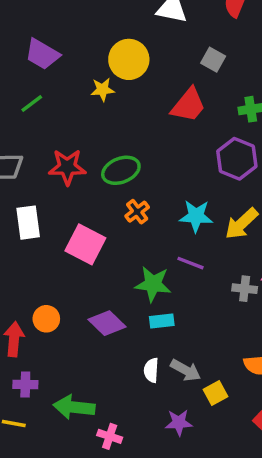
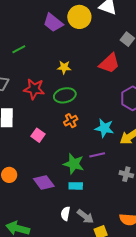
purple trapezoid: (42, 54) -> (53, 23), moved
yellow circle: (129, 59) -> (79, 17), moved
yellow star: (103, 90) -> (64, 67), moved
pink square: (85, 244) -> (38, 135), size x0.6
purple line: (190, 263) -> (97, 155), turned -42

